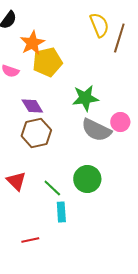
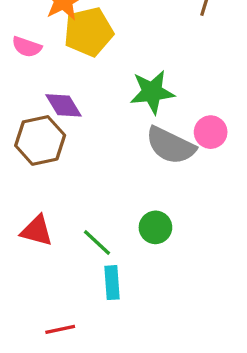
brown hexagon: (36, 133) -> (40, 140), moved
green circle: (87, 179) -> (155, 227), size x0.7
red triangle: (16, 181) -> (37, 231), turned -30

